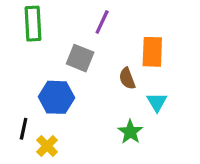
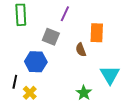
cyan triangle: (157, 102) -> (110, 75), moved, size x1.5
green star: (130, 132) -> (84, 93), moved

